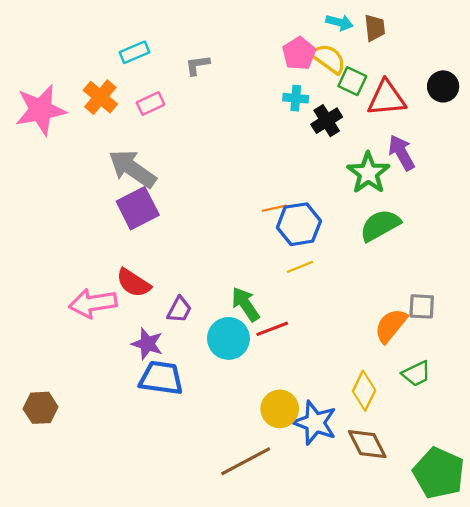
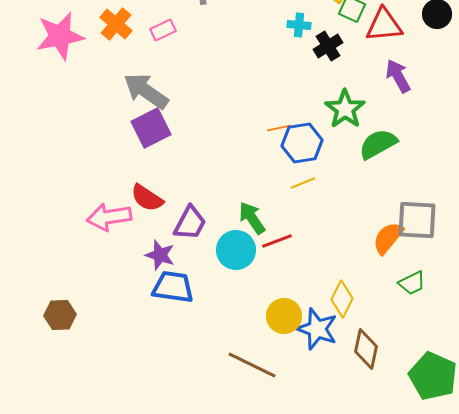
green star: (368, 173) -> (345, 109), moved
gray square: (422, 306) -> (417, 220), size x1.6
purple trapezoid: (179, 310) -> (190, 223), size x1.4
yellow diamond: (364, 391) -> (342, 299), moved
brown diamond: (367, 444) -> (366, 349), turned 39
brown line: (246, 461) -> (252, 365), turned 54

